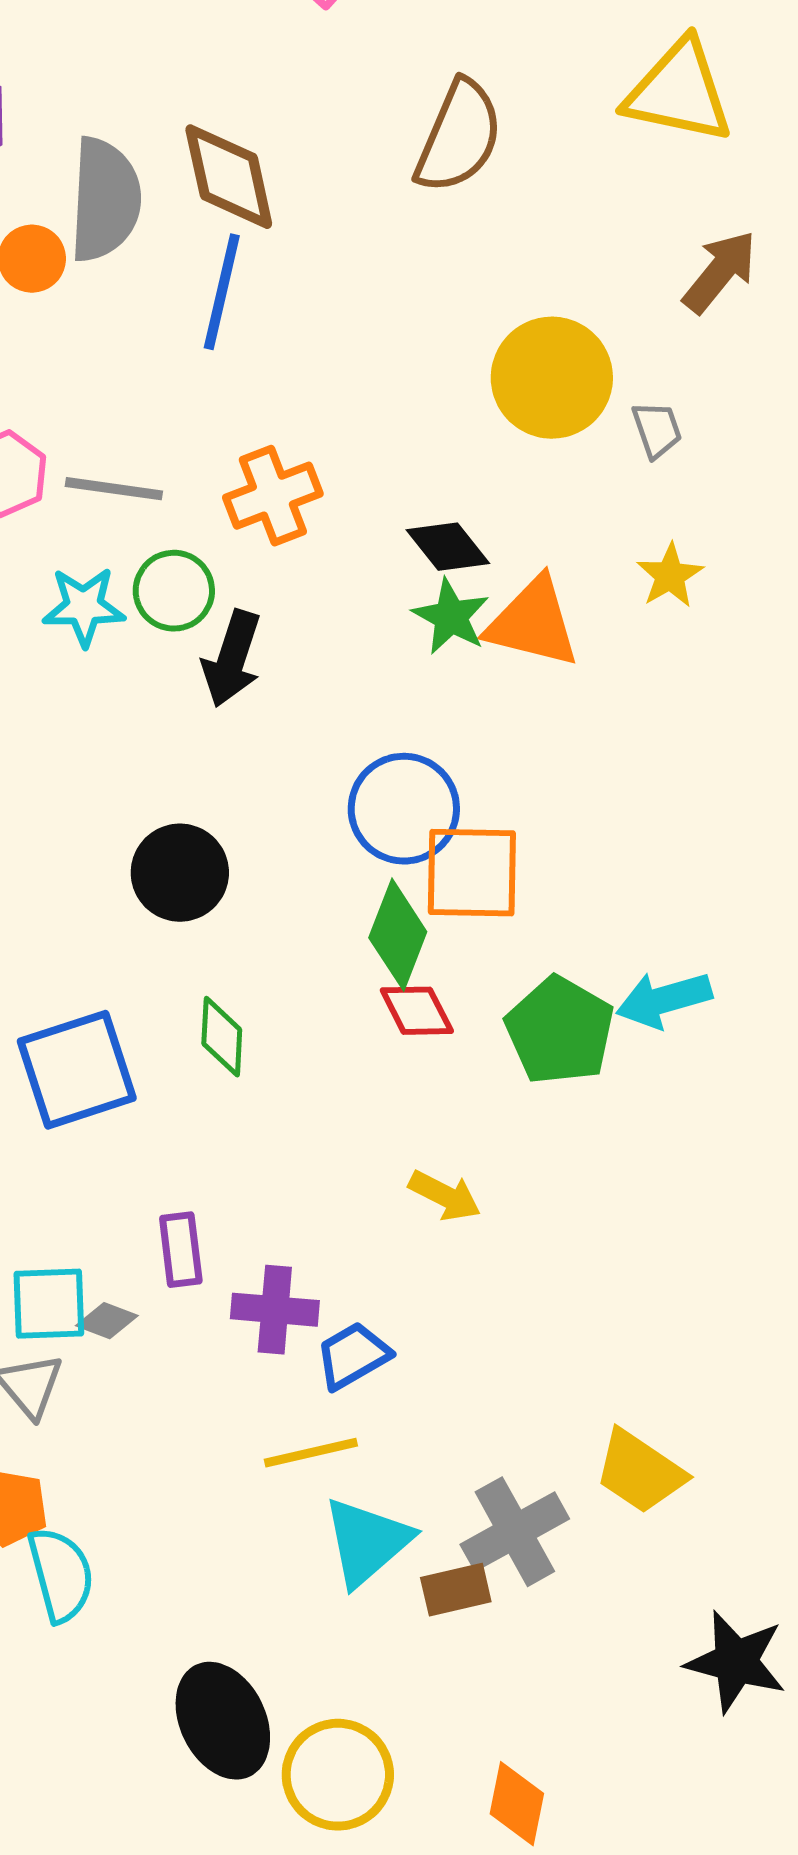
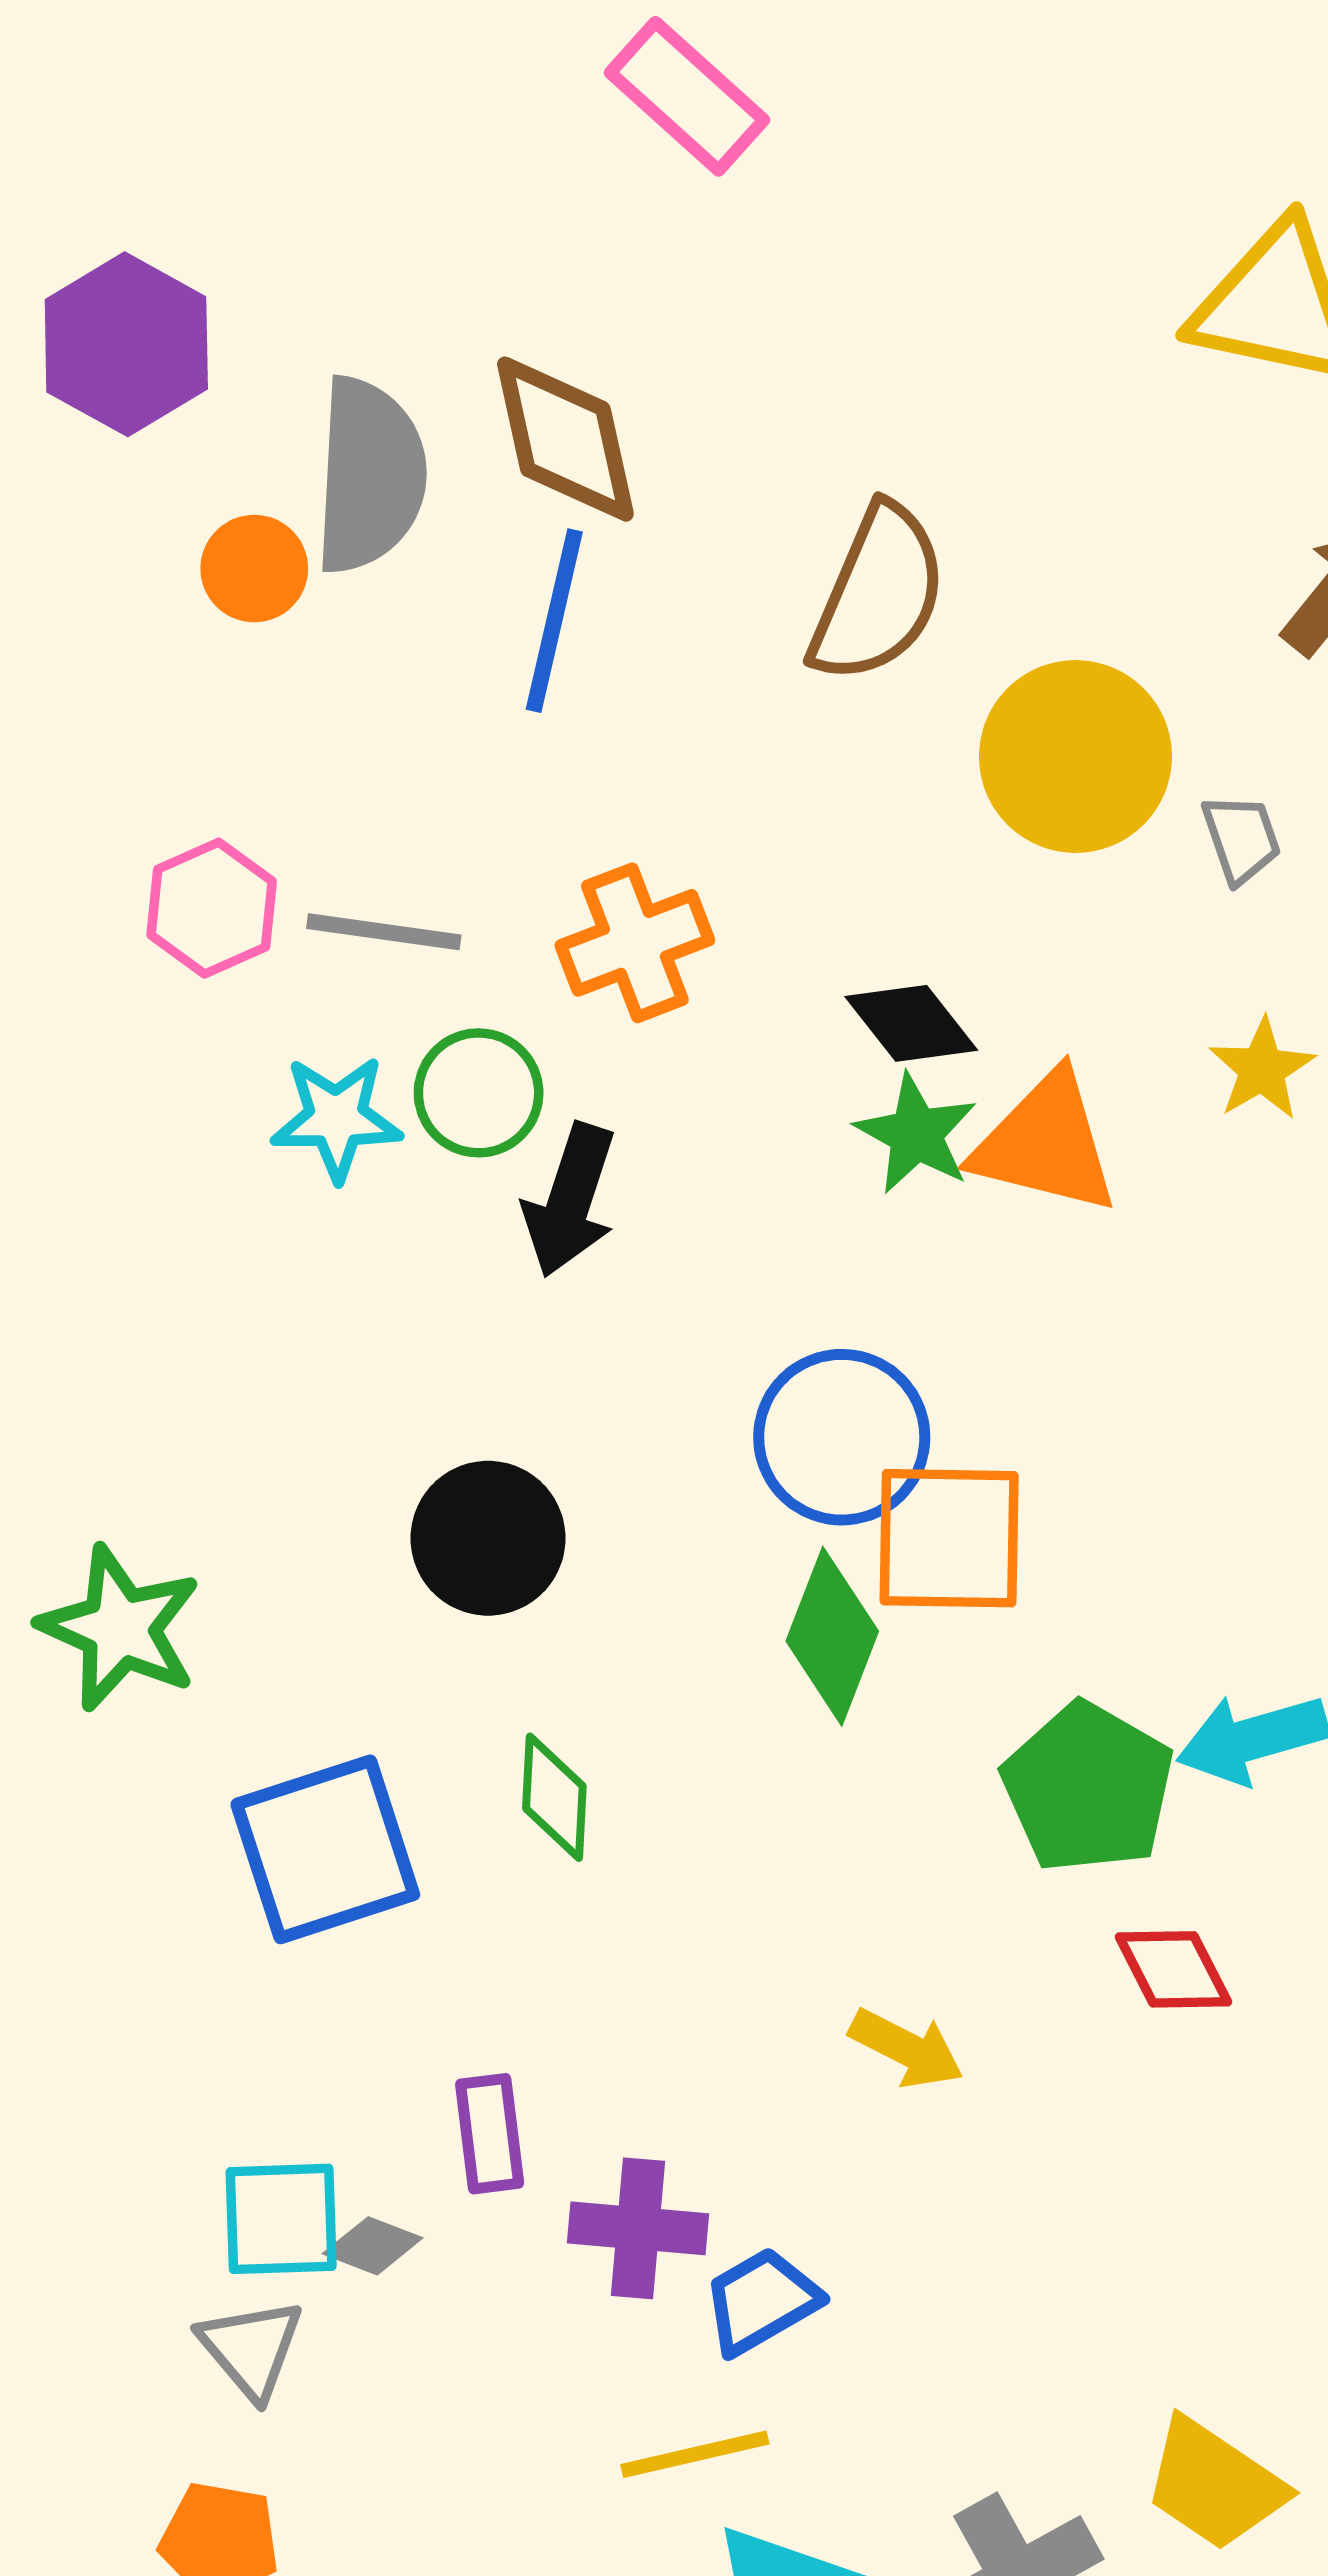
brown semicircle: (459, 137) -> (878, 594), moved
red diamond: (417, 1011) -> (1173, 1969), moved

